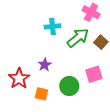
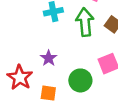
green arrow: (78, 38) -> (85, 22), turned -50

